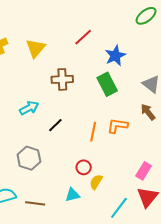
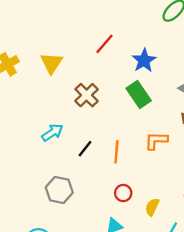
brown cross: (62, 79) -> (87, 95), turned -35
orange line: (93, 132) -> (116, 152), moved
yellow semicircle: (96, 182) -> (152, 207), moved

